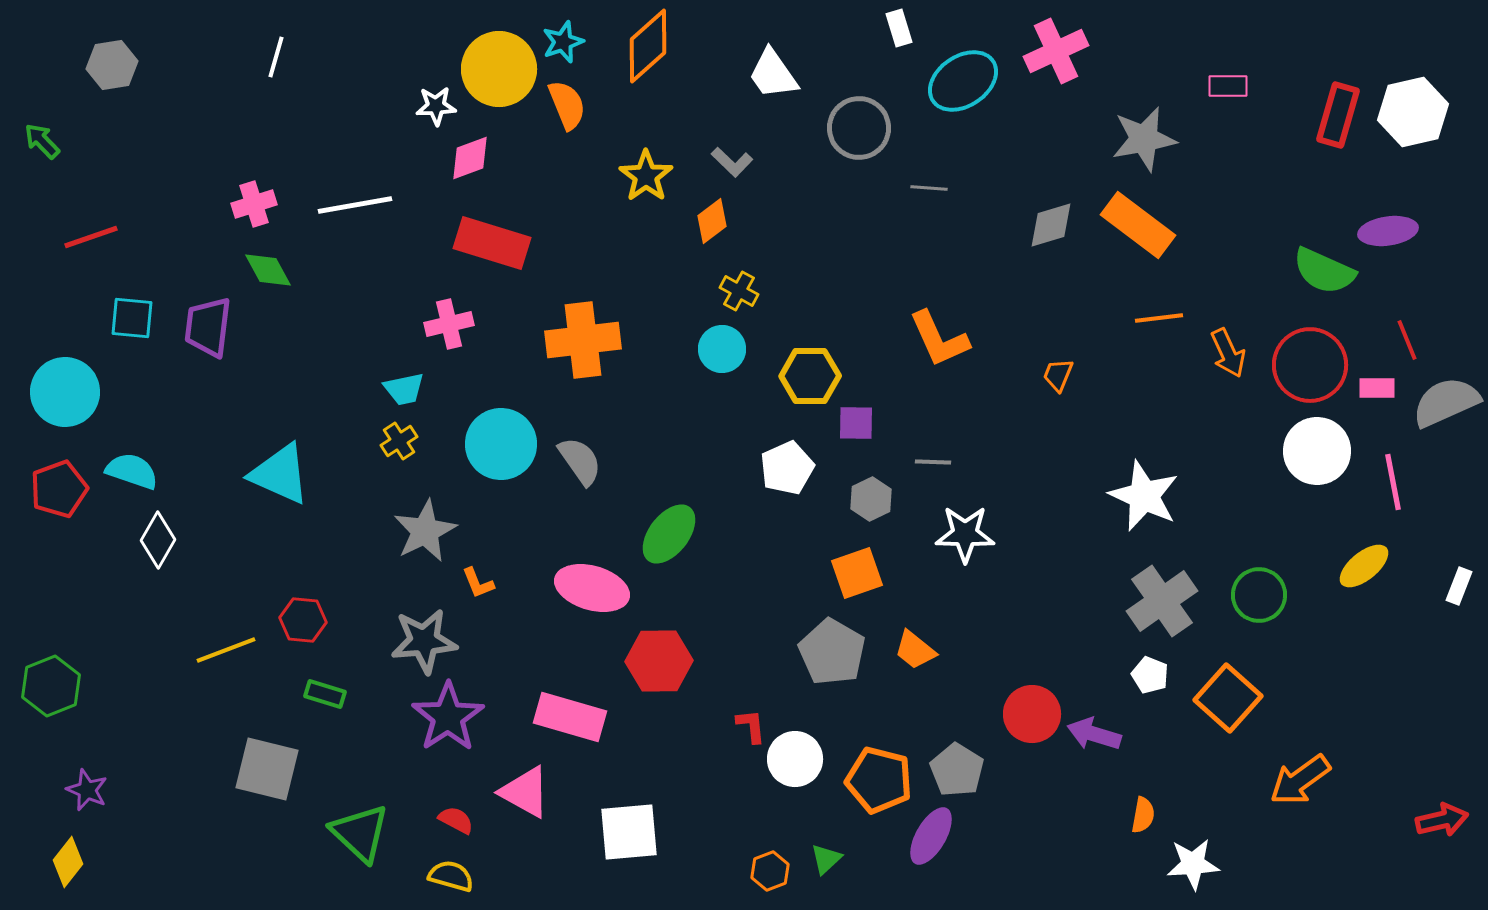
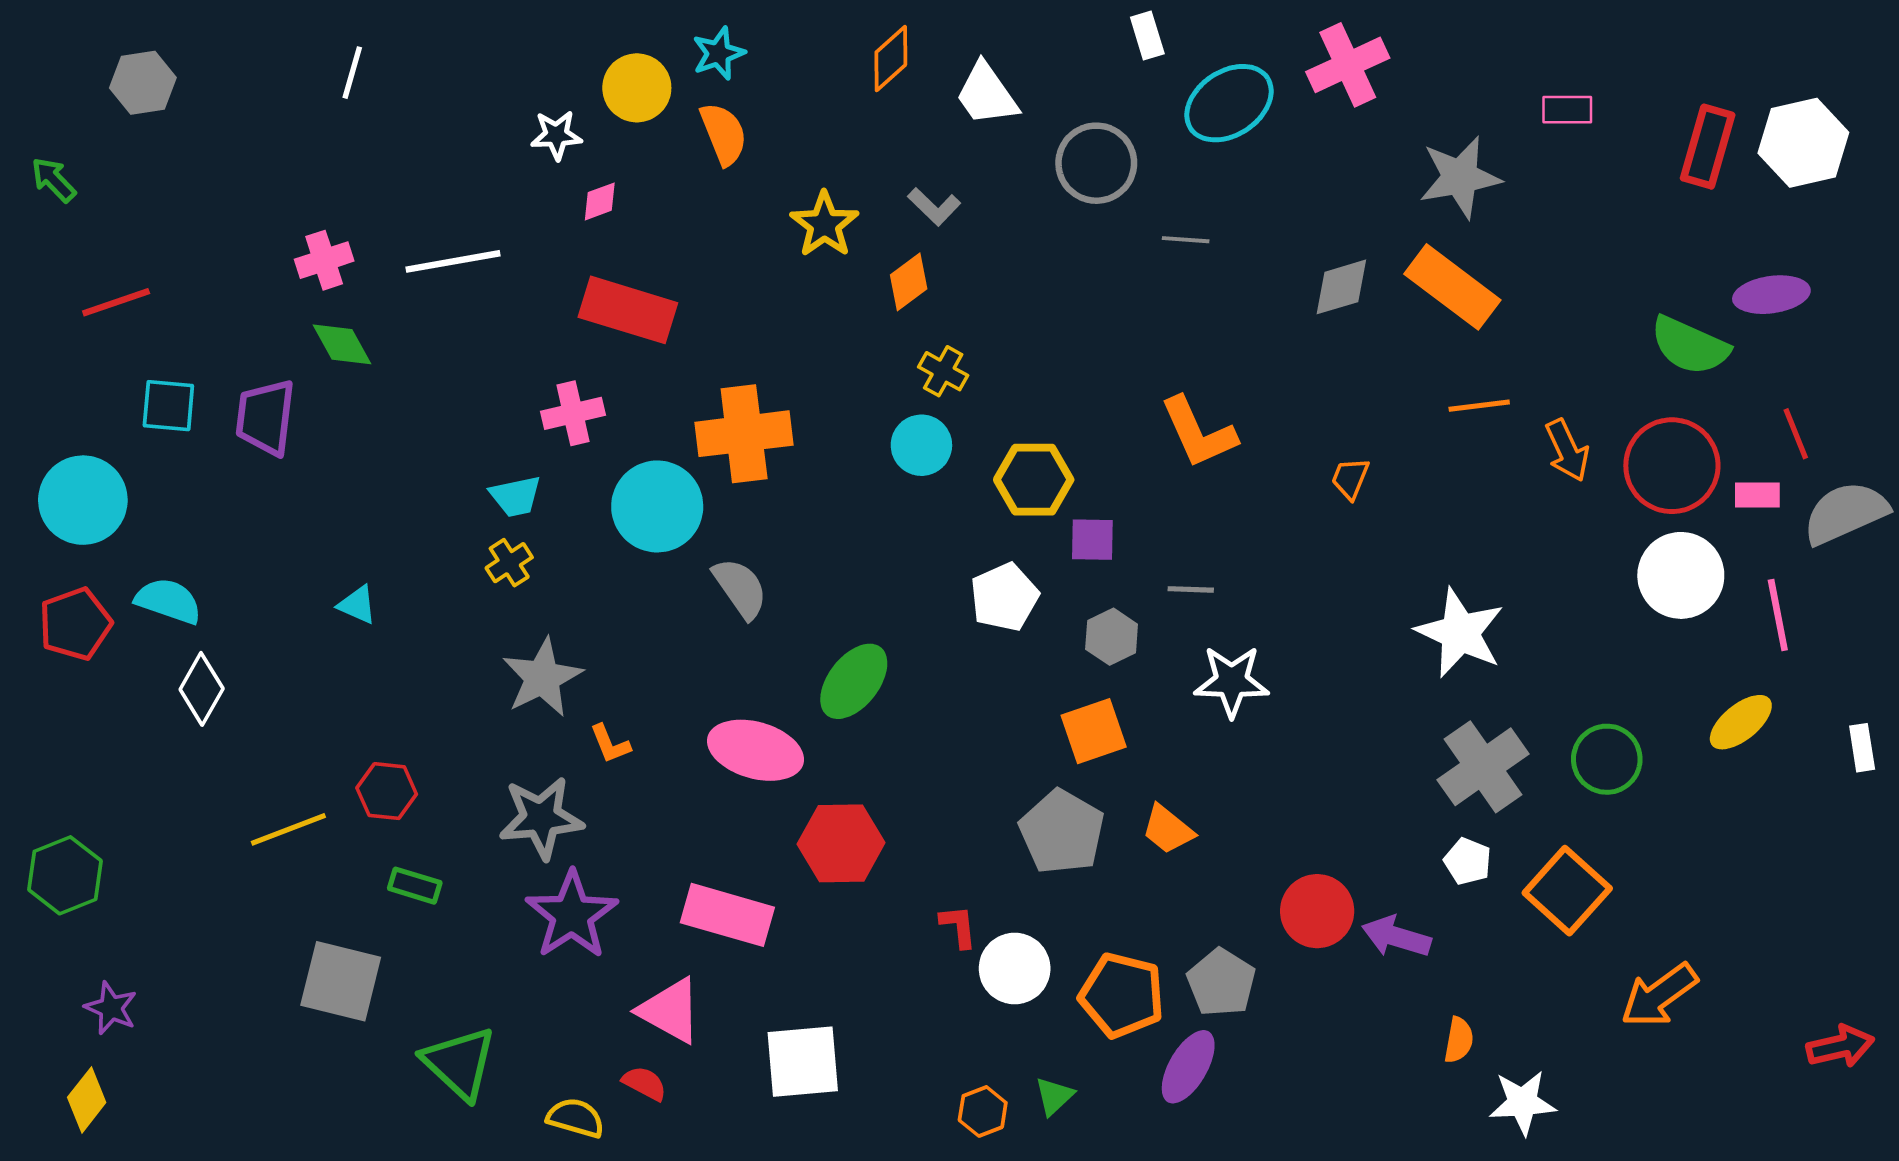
orange diamond: (648, 46) -> (891, 58), moved, size x0.7
yellow circle: (499, 69) -> (637, 88), size x0.7
pink diamond: (470, 158) -> (600, 201), size x0.7
cyan circle: (501, 444) -> (657, 506), moved
cyan triangle: (280, 474) -> (357, 605), size x0.5
white rectangle: (1459, 586) -> (1862, 748), turned -30
red semicircle: (456, 820) -> (644, 1083), moved

